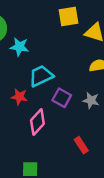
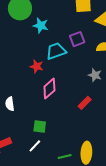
purple square: (62, 98) -> (77, 39), moved, turned 35
red rectangle: (81, 145) -> (85, 103), moved, turned 72

